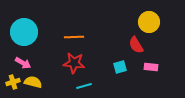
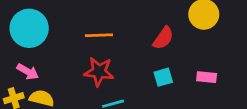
red semicircle: (136, 45) -> (163, 38), moved, turned -114

